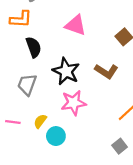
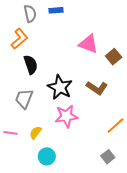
orange L-shape: (21, 19) -> (19, 39), turned -45
pink triangle: (76, 25) -> (88, 44), moved
cyan circle: (56, 136) -> (47, 156), moved

